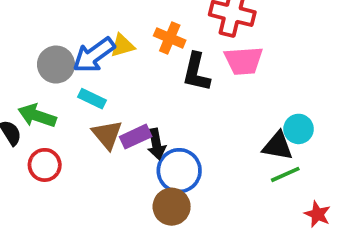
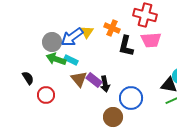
yellow triangle: (122, 46) -> (87, 32), turned -40
green arrow: (37, 116) -> (56, 59), moved
purple rectangle: (136, 137) -> (94, 80), turned 63
blue circle: (179, 171) -> (131, 98), moved

